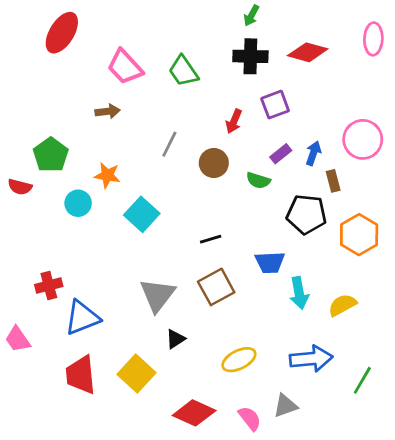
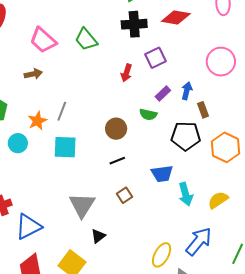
pink circle: (363, 139) -> (221, 62), moved
gray line: (169, 144) -> (62, 111), moved
brown circle: (214, 163) -> (116, 129), moved
orange star: (107, 175) -> (37, 121), turned -30
cyan square: (142, 214) -> (65, 147), turned -35
brown square: (216, 287) -> (125, 195), size x0.6
blue arrow: (311, 359) -> (199, 241), turned -40
yellow ellipse: (239, 360) -> (162, 255), moved, turned -30

